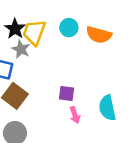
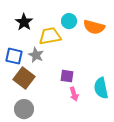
yellow trapezoid: (34, 32) -> (50, 36), moved, turned 60
gray star: (21, 49) -> (36, 55), moved

